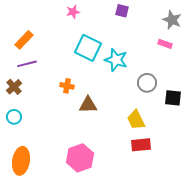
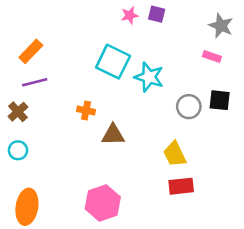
pink star: (73, 12) -> (130, 15), moved
black square: (173, 98) -> (220, 100), moved

